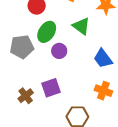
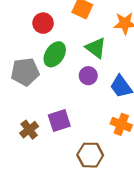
purple circle: (59, 51) -> (88, 76), moved

